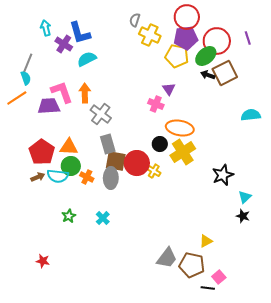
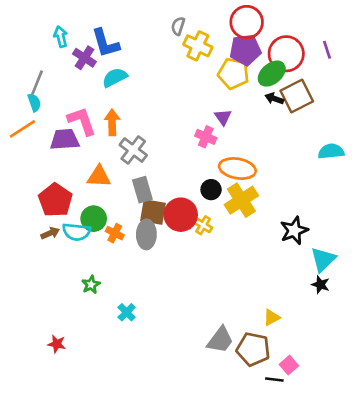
orange triangle: (69, 147) -> (99, 176), moved
cyan triangle: (245, 197) -> (323, 260), size x1.5
cyan cross: (103, 218) -> (127, 312), moved

